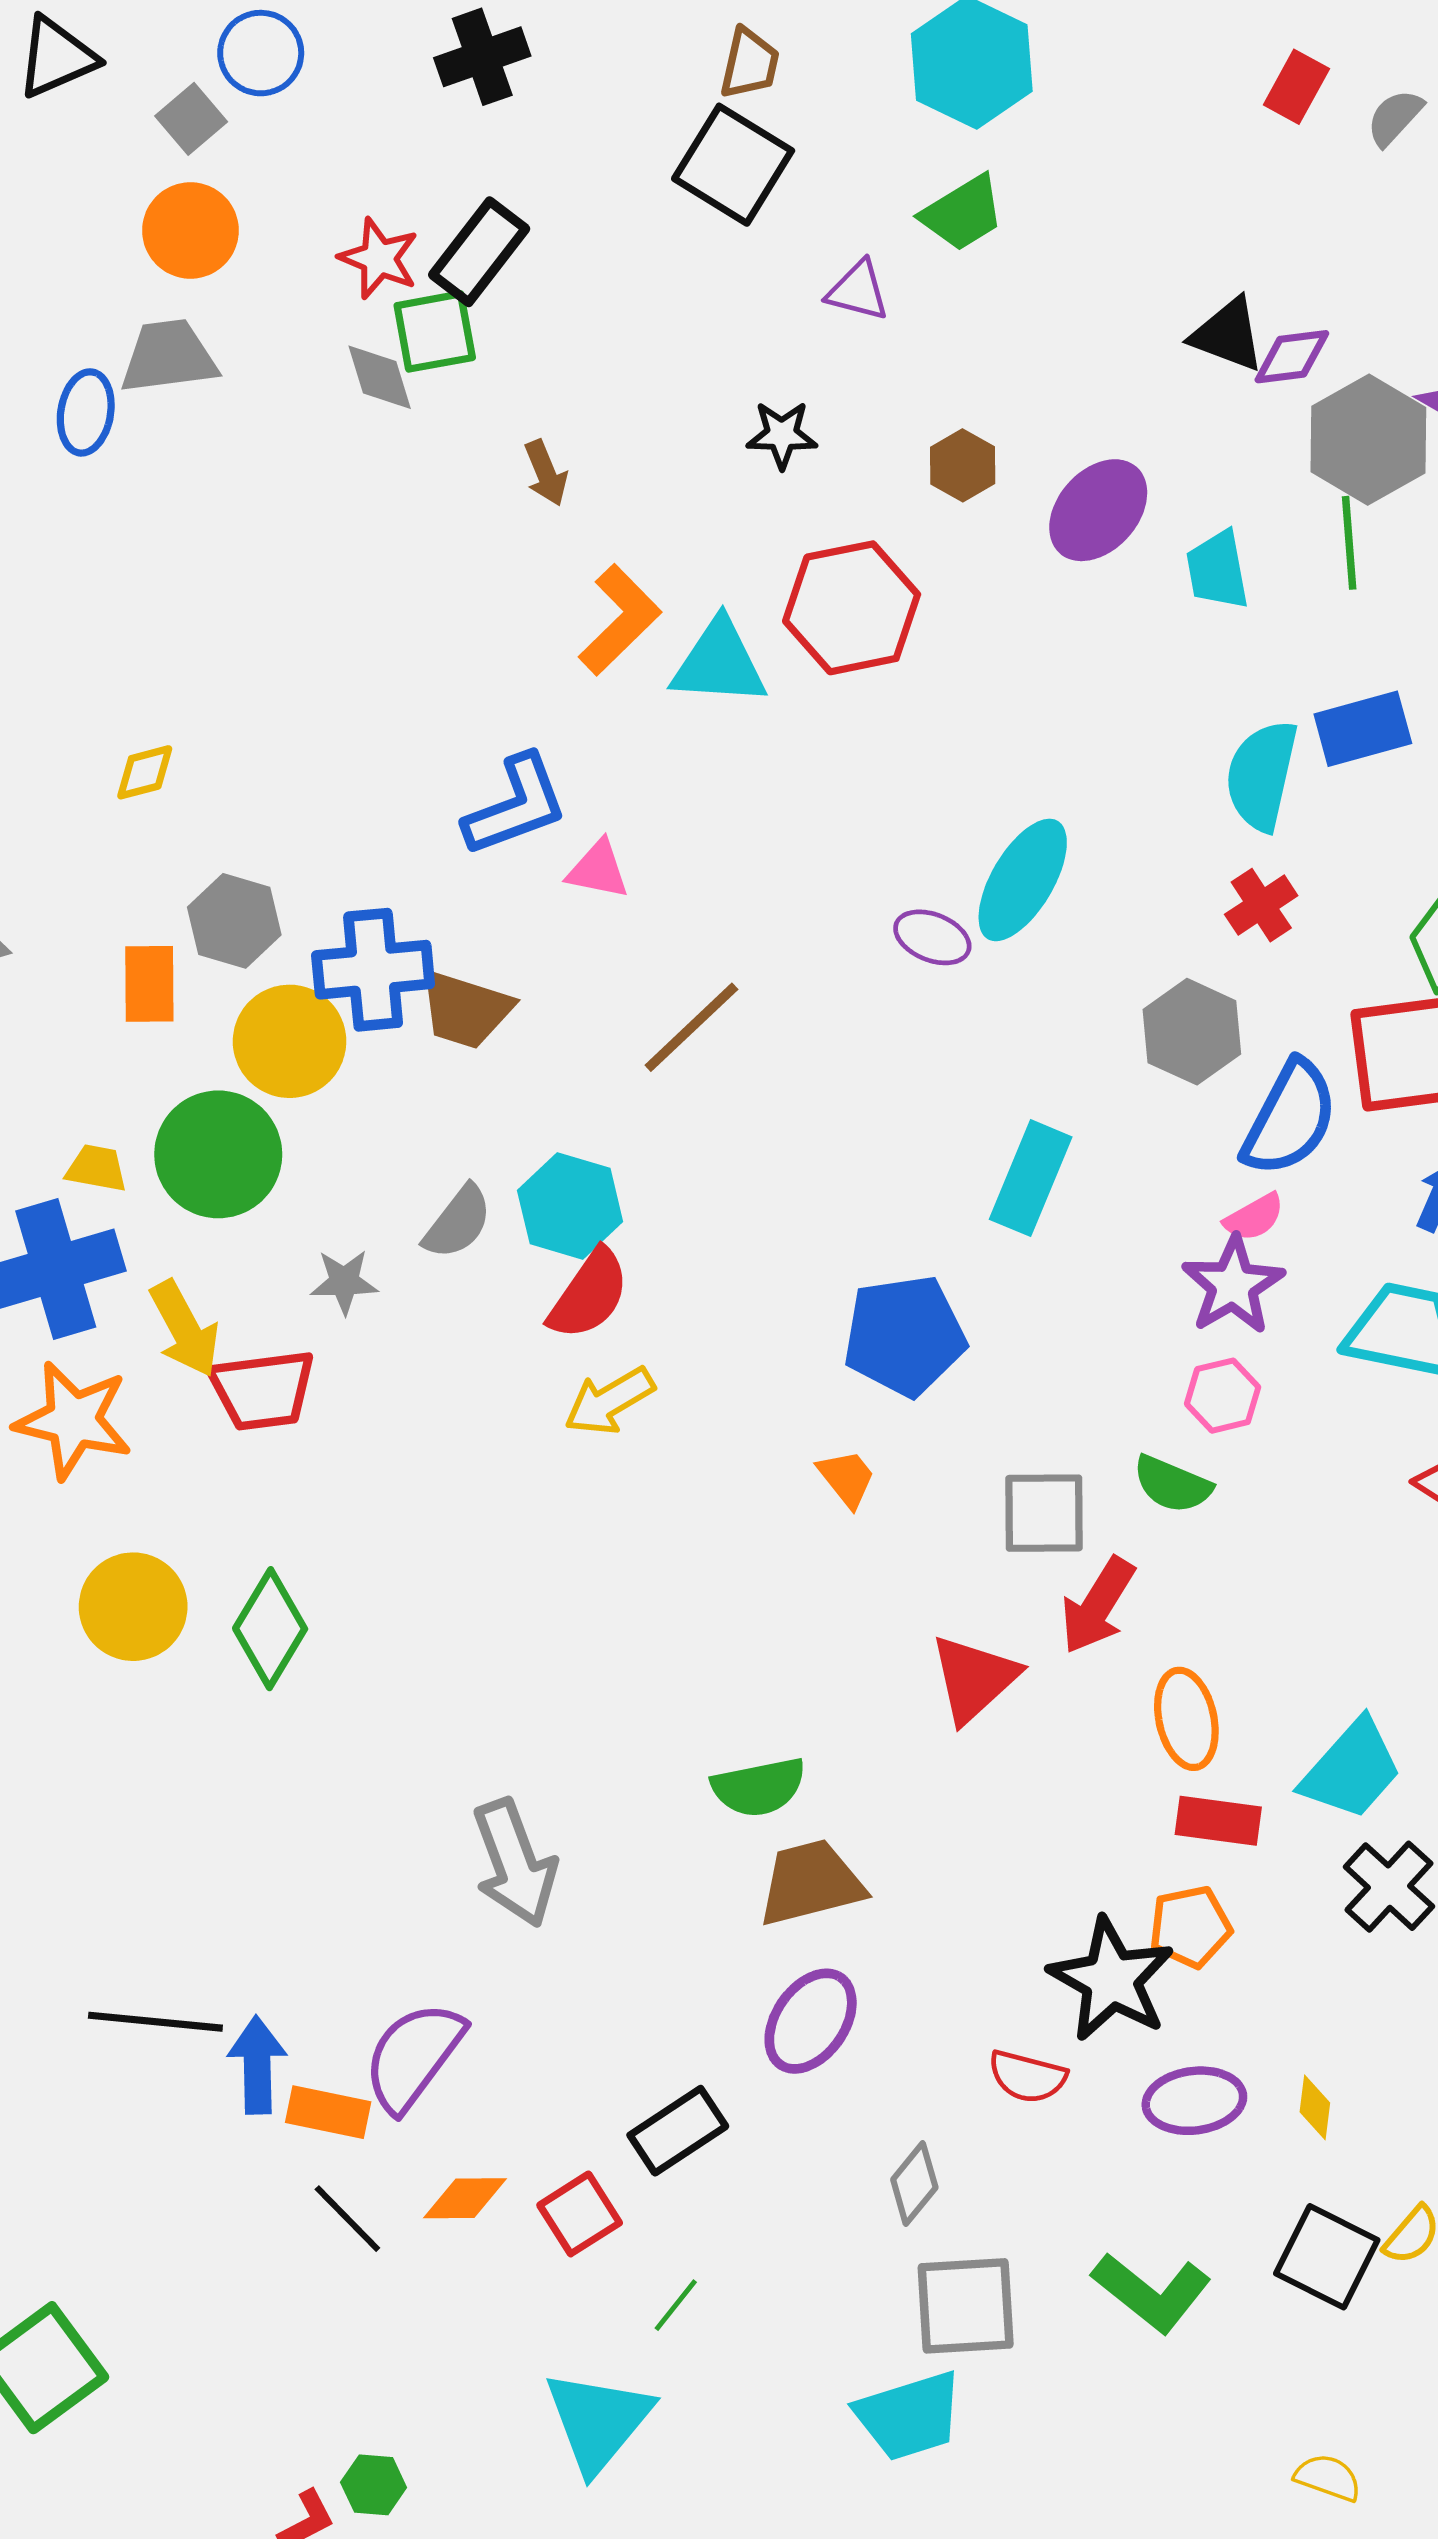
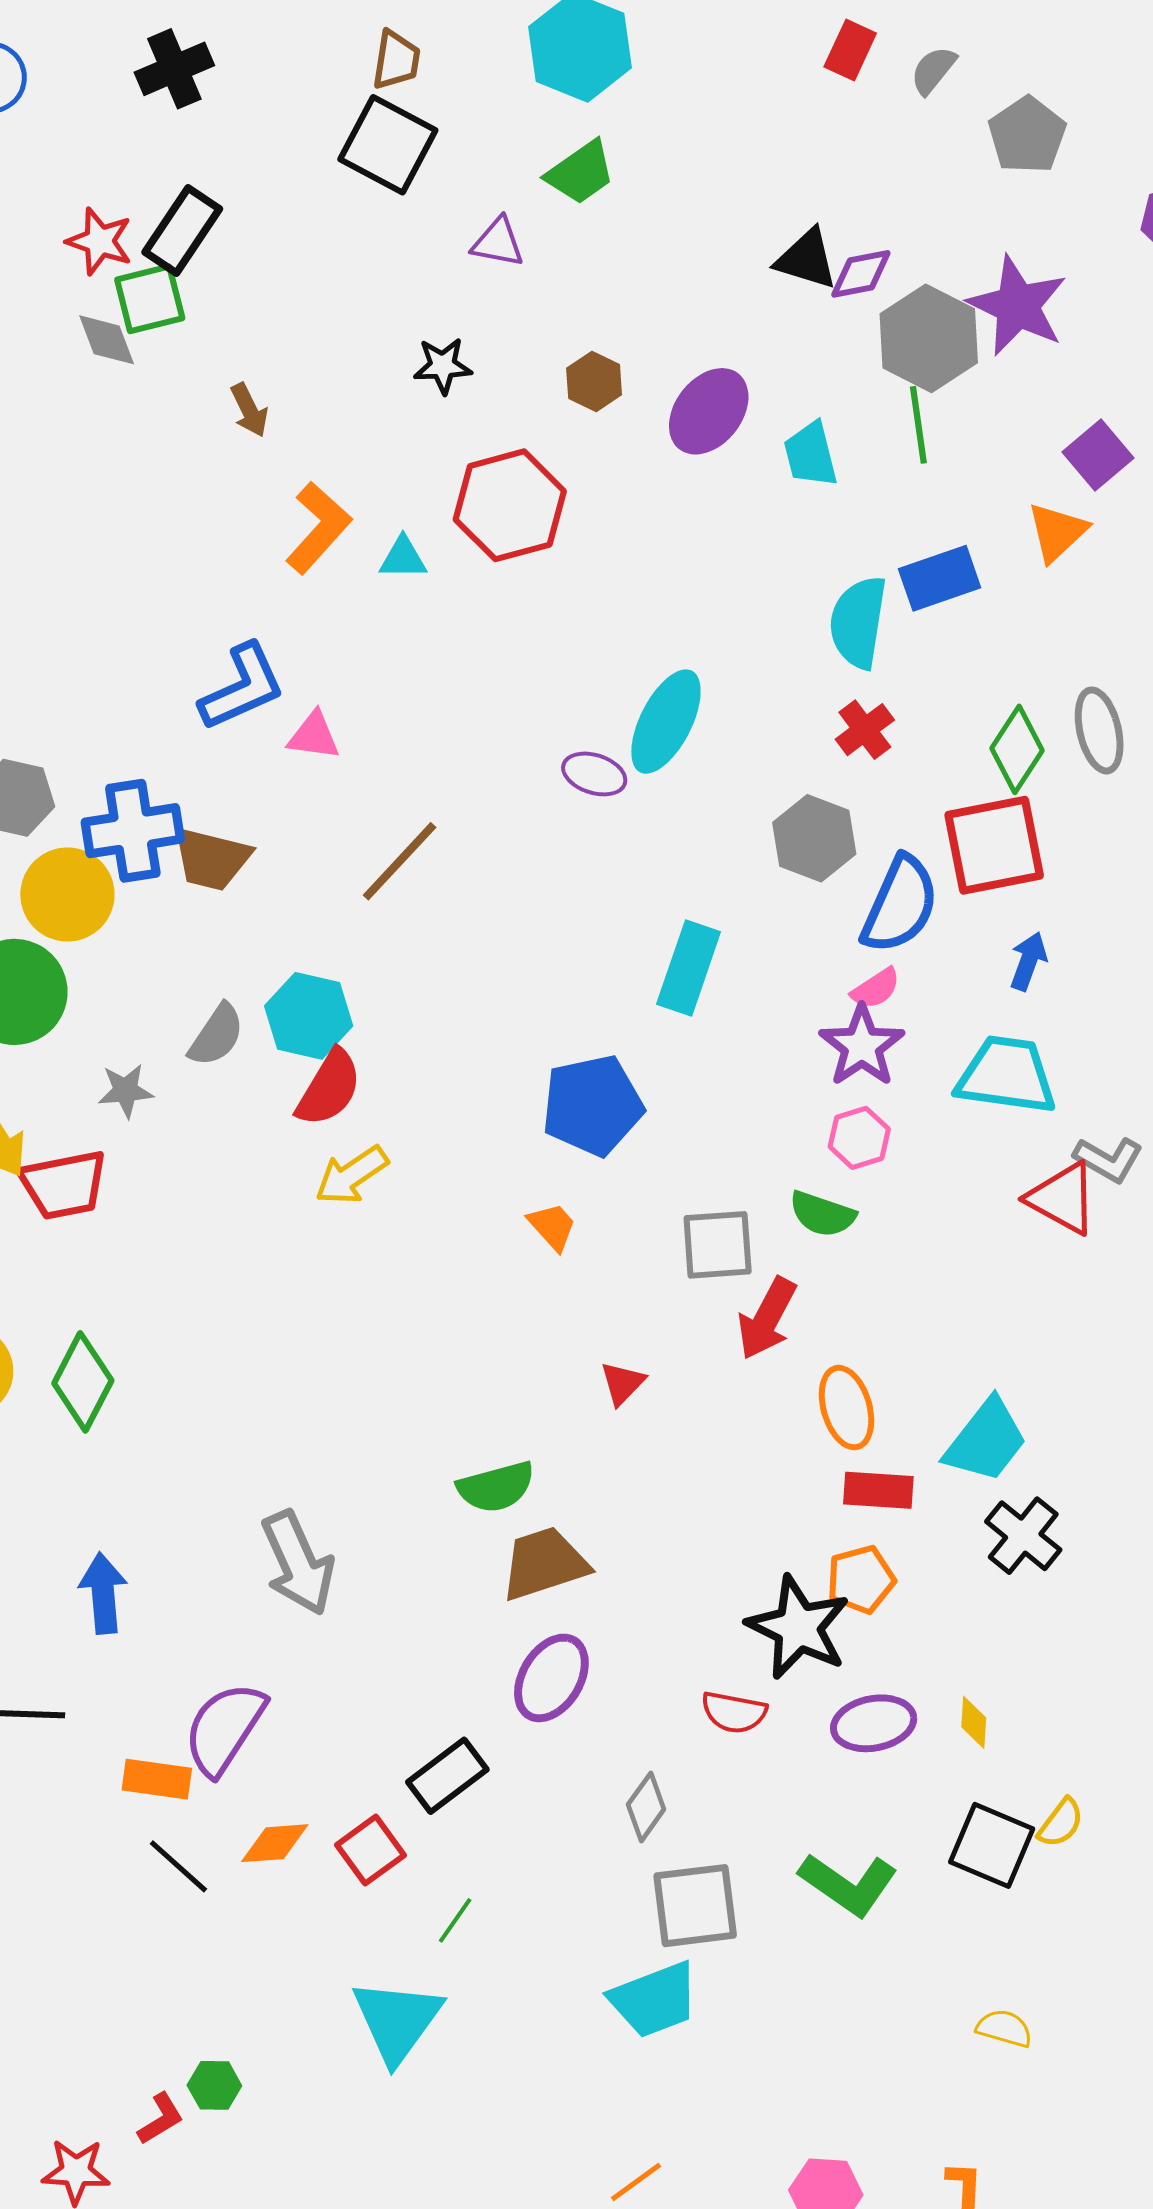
cyan triangle: (719, 663) -> (403, 558), size x0.6
red triangle: (974, 1679) -> (622, 1383), moved, size x0.6
blue arrow: (257, 2065) -> (103, 1593), moved

